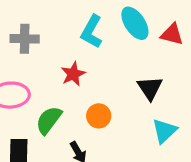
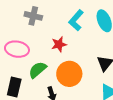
orange circle: (99, 116) -> (69, 74), size x1.6

